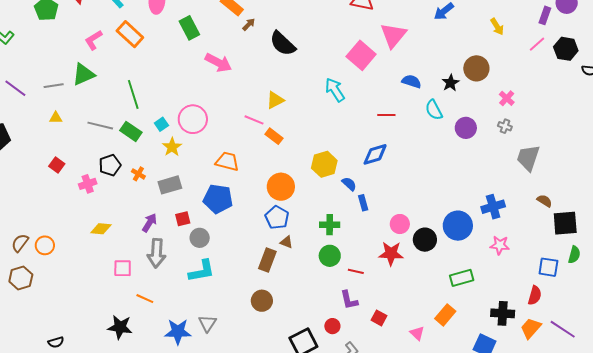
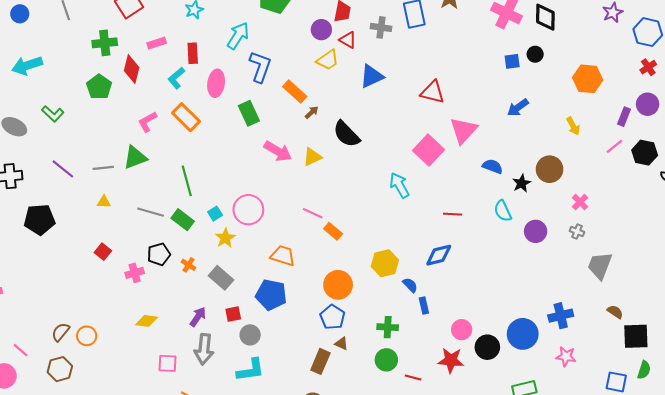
blue semicircle: (412, 81) -> (493, 166), moved
yellow triangle: (275, 100) -> (312, 157), moved
gray rectangle: (170, 185) -> (221, 278), turned 55

